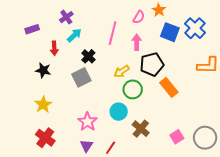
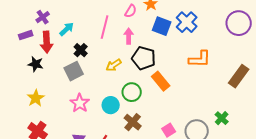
purple cross: (66, 17) -> (43, 17), moved
purple rectangle: (32, 29) -> (26, 35), moved
red arrow: (54, 48) -> (47, 42), size x1.5
black pentagon: (152, 64) -> (144, 58), turned 30
green circle: (133, 89) -> (132, 92), moved
pink star: (87, 122) -> (80, 103), moved

